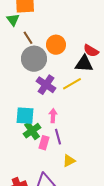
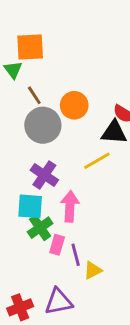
purple cross: (46, 85) -> (44, 175), moved
pink arrow: (53, 116) -> (70, 206), size x1.5
purple line: (58, 137) -> (76, 255), moved

